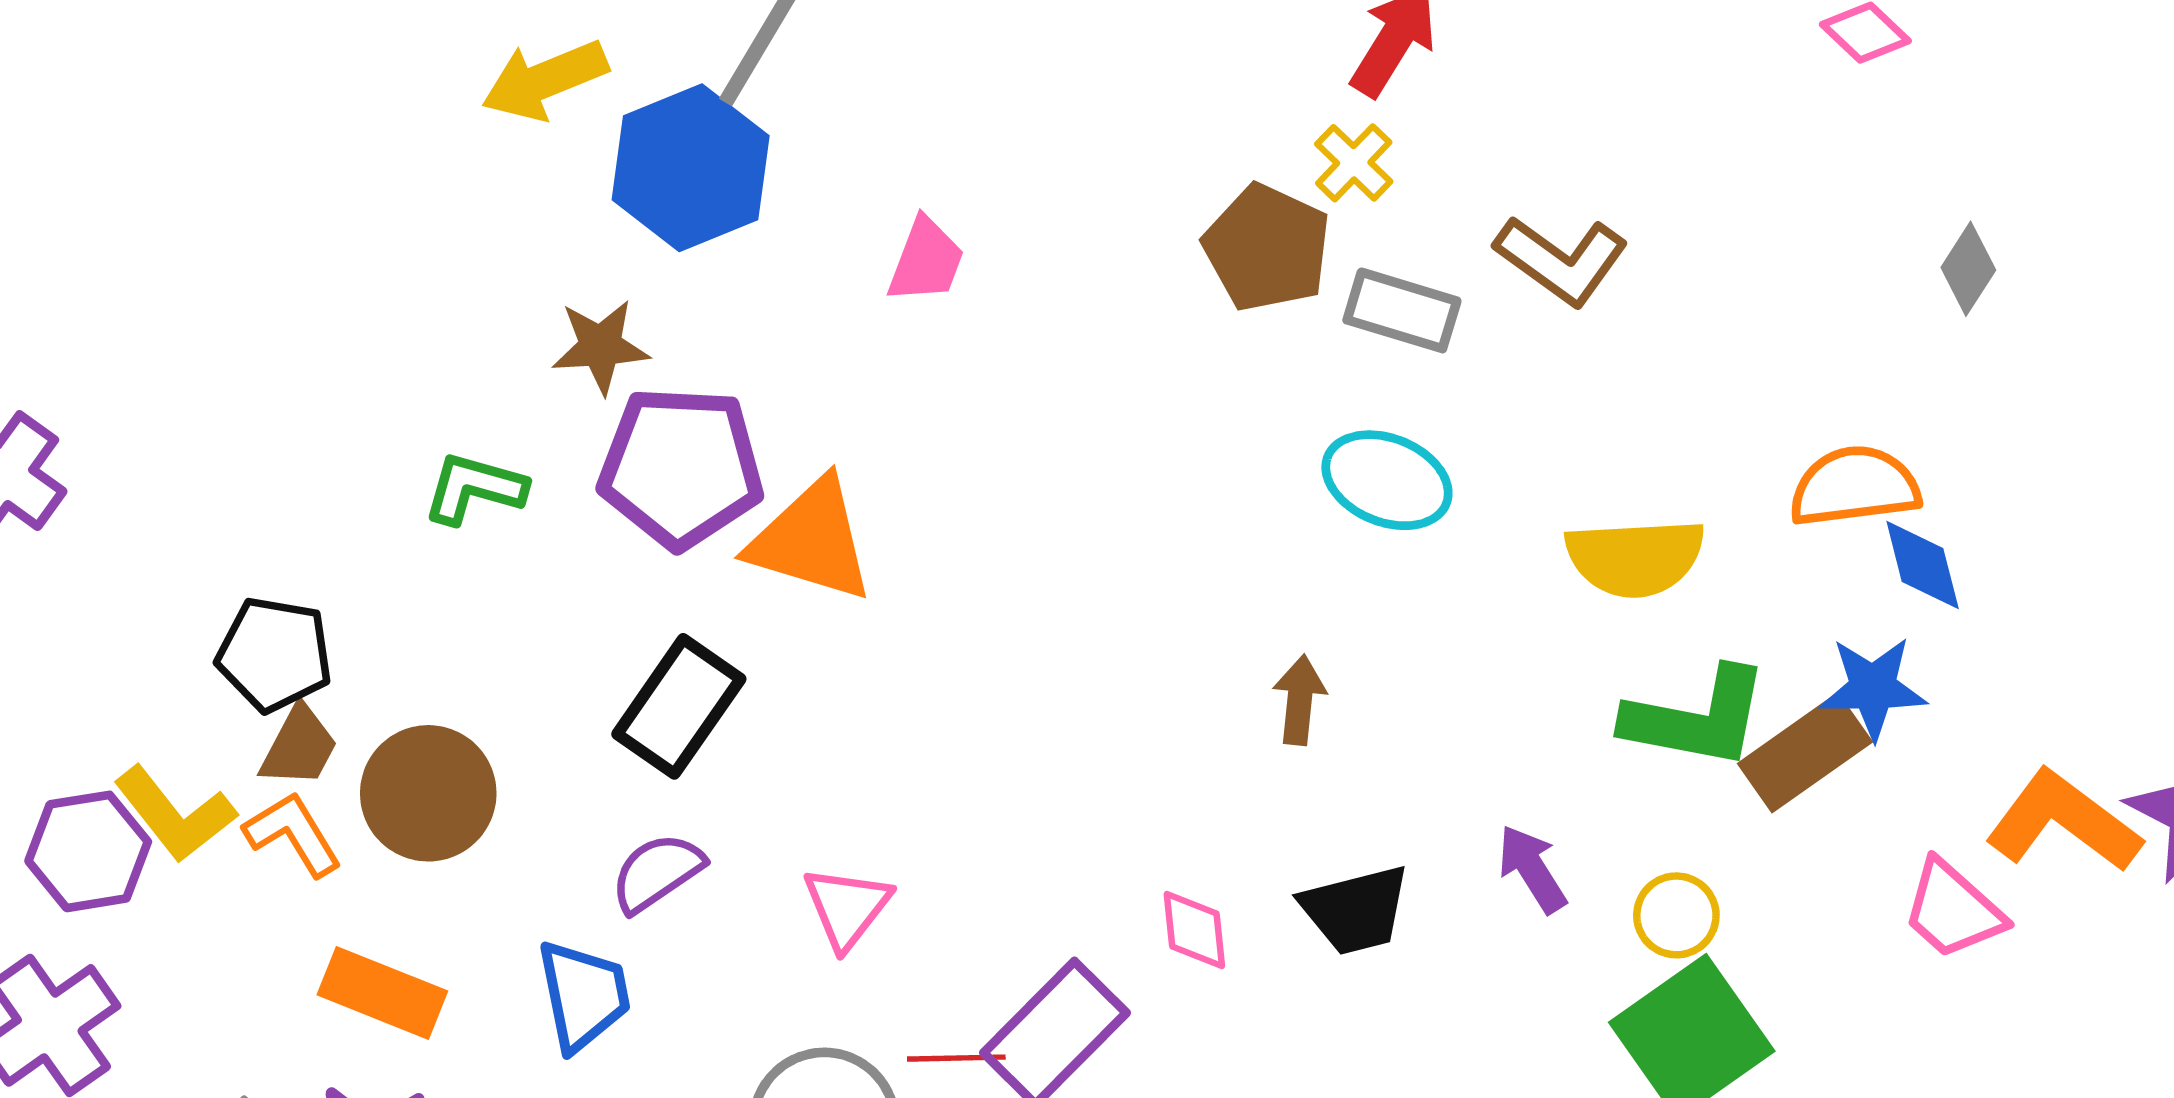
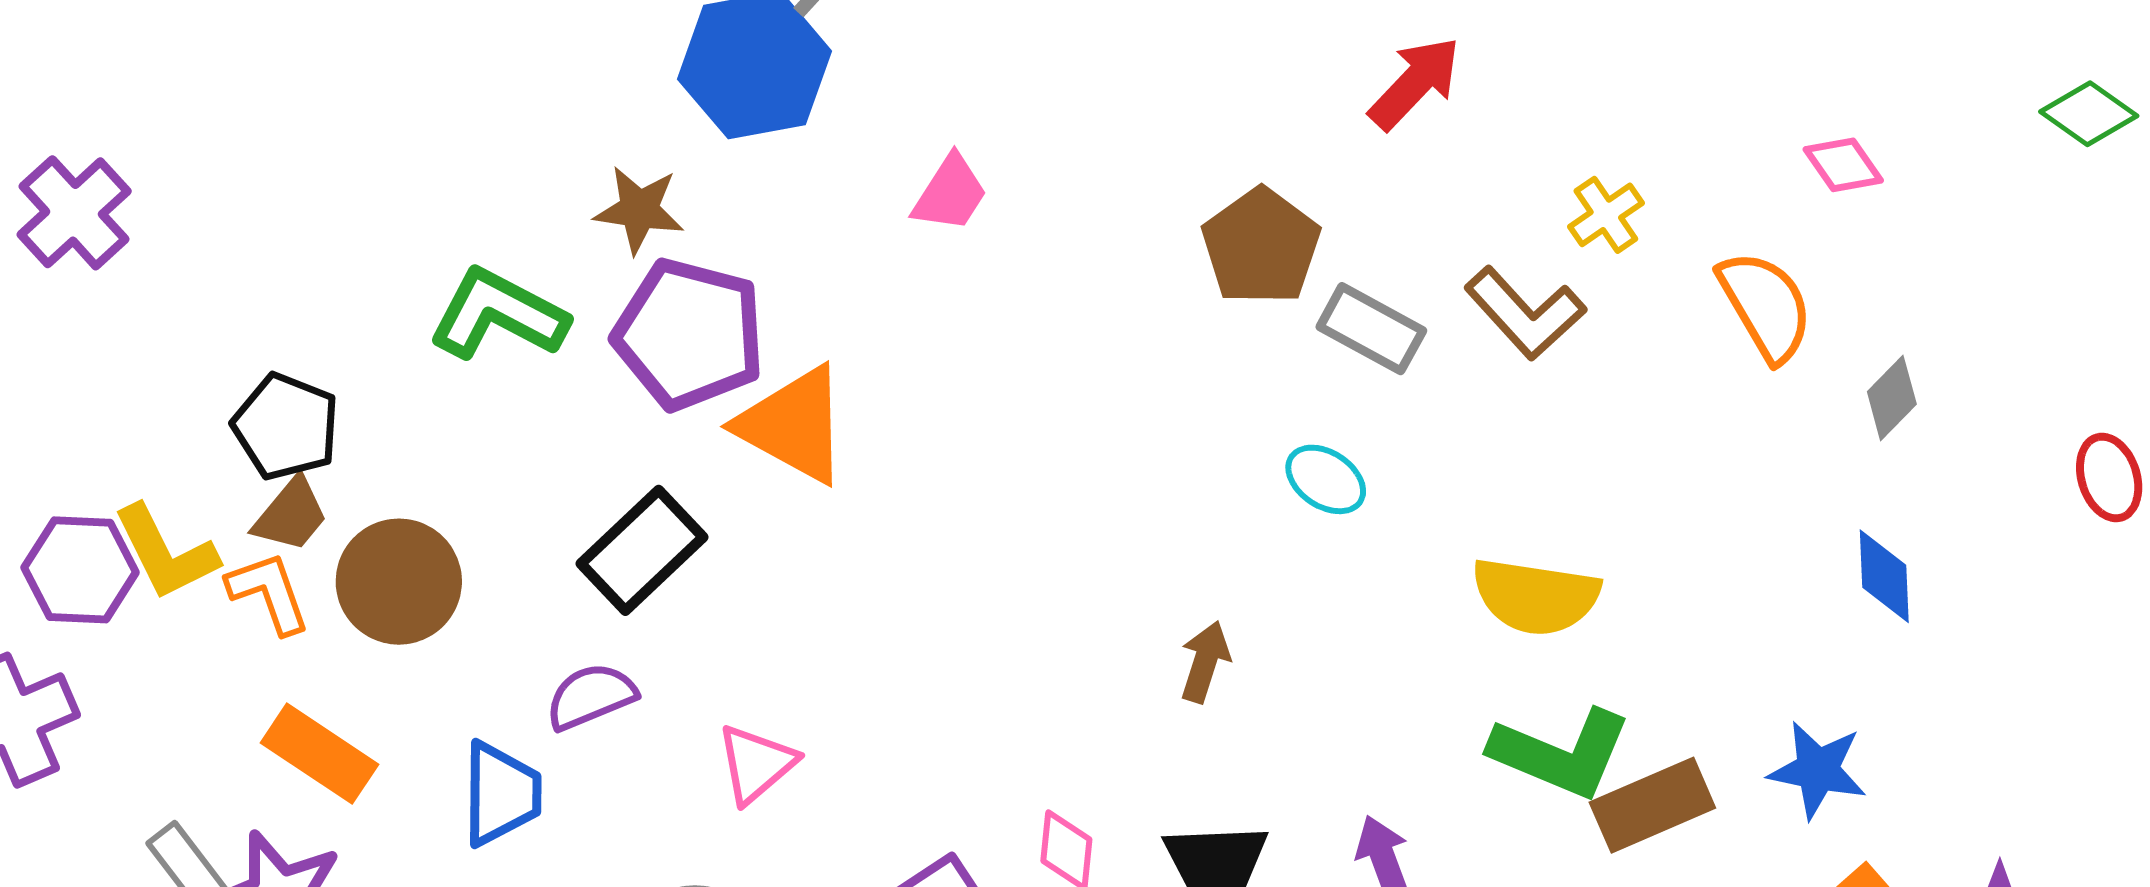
yellow cross: (1354, 163) -> (1606, 215), moved
cyan ellipse: (1387, 480) -> (1326, 479), size x0.7
orange semicircle: (1855, 486) -> (1766, 306), moved, turned 55
green L-shape: (474, 488) -> (498, 314), size x1.4
blue diamond: (1923, 565) -> (1884, 576), moved
blue star: (1873, 688) -> (1818, 770), moved

